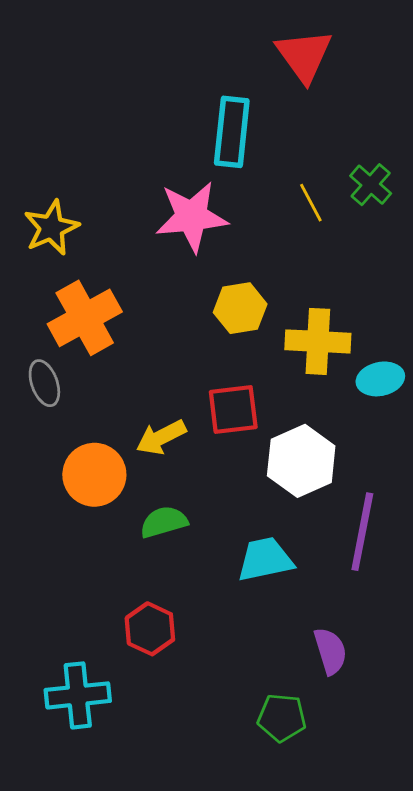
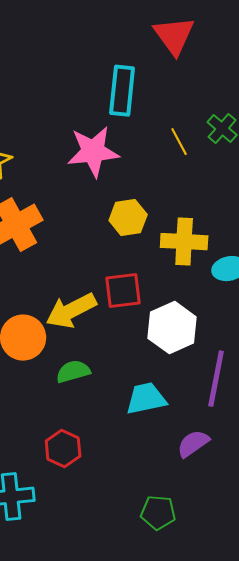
yellow arrow: (161, 437) -> (71, 311), size x1.4
purple semicircle: (330, 651) -> (193, 444), moved, turned -108

